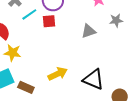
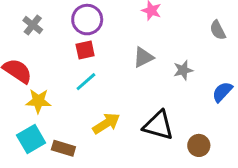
cyan line: (29, 14) -> (86, 82), moved
gray star: (116, 20) -> (183, 70), moved

